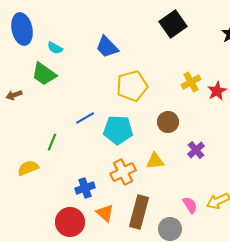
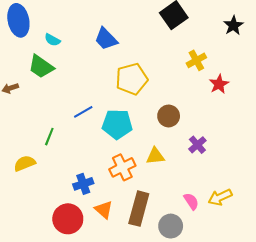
yellow cross: (191, 82) -> (196, 60), moved

